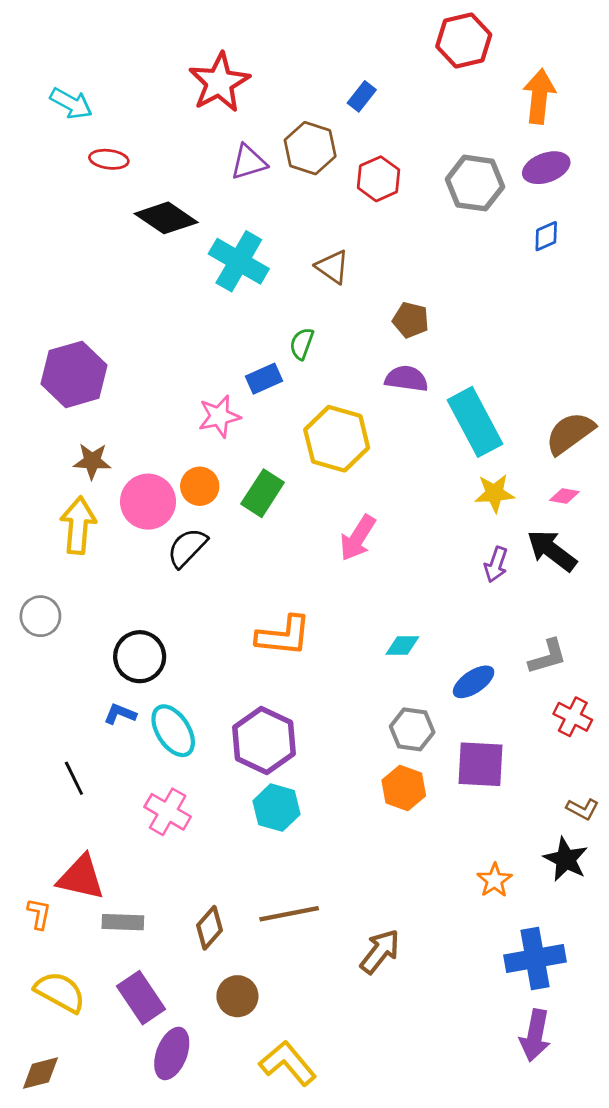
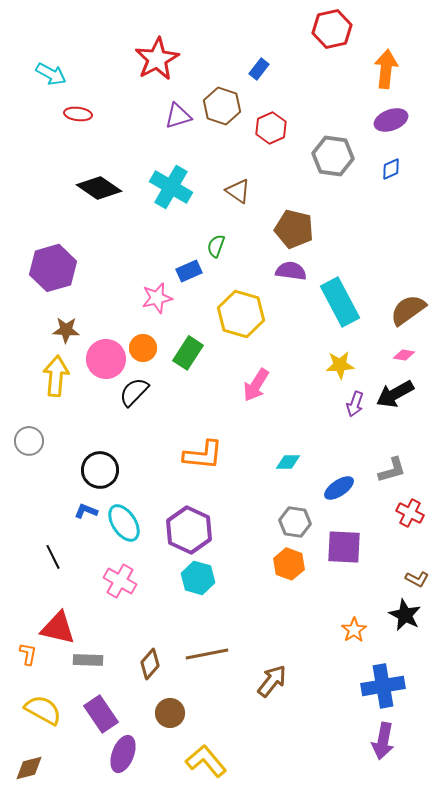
gray hexagon: (475, 183) -> (333, 156), moved
black diamond: (166, 218) -> (99, 188), moved
brown pentagon: (411, 320) -> (294, 229), size x1.5
yellow star: (495, 493) -> (340, 365), moved
black arrow: (552, 550) -> (395, 394), turned -66

